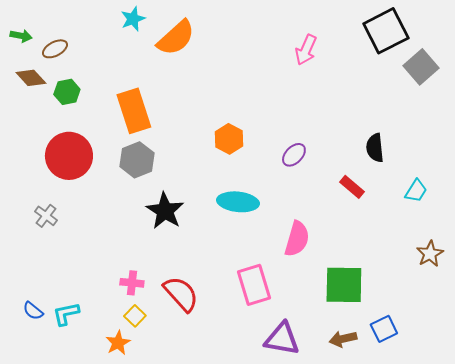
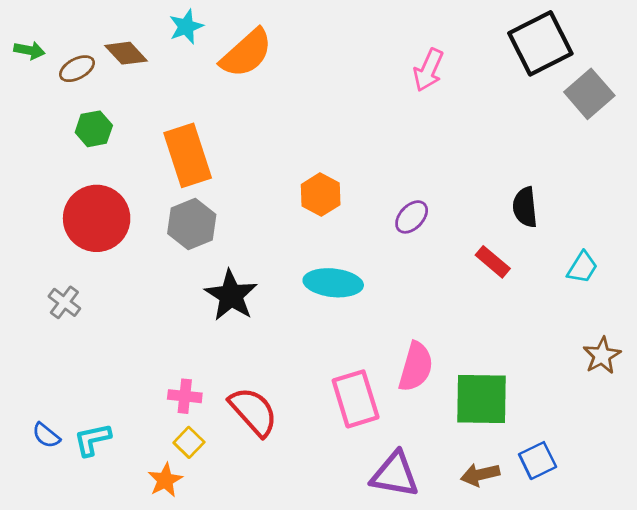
brown diamond: (31, 78) -> (126, 53), moved
pink semicircle: (297, 239) -> (416, 367), moved

